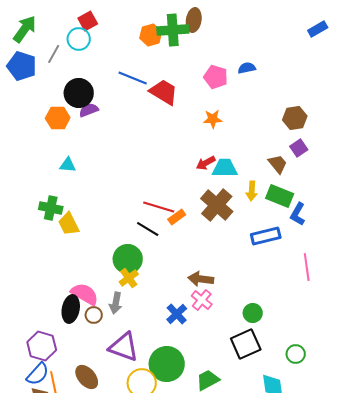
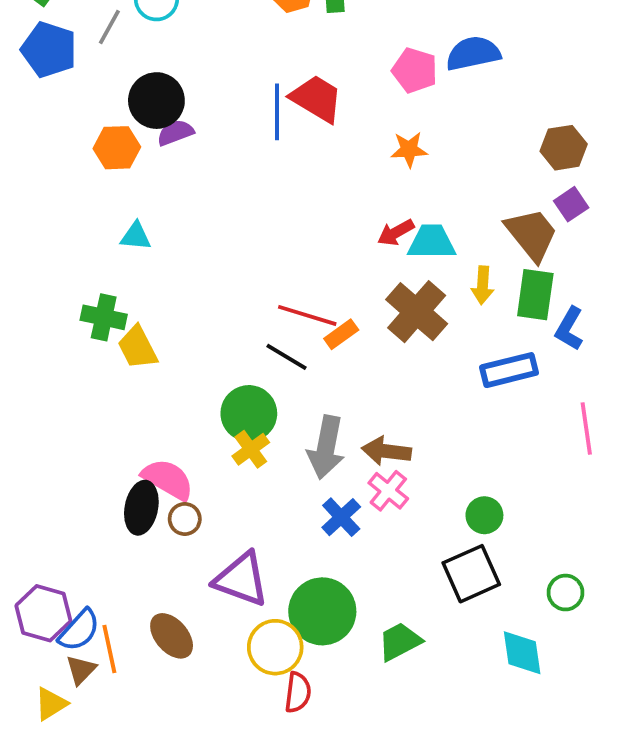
blue semicircle: (247, 68) -> (473, 53), size x1.6
blue line: (133, 78) -> (277, 112), moved, turned 68
brown trapezoid: (278, 164) -> (532, 234), size x1.5
green rectangle: (280, 196) -> (535, 295), turned 76
gray arrow: (116, 303) -> (326, 447), moved, size x1.5
purple hexagon: (42, 346) -> (43, 613), moved

